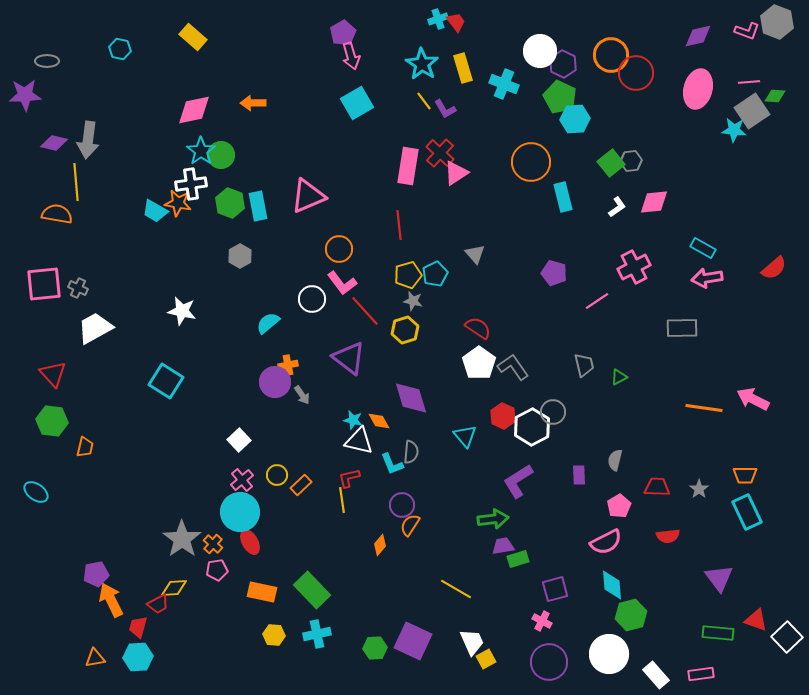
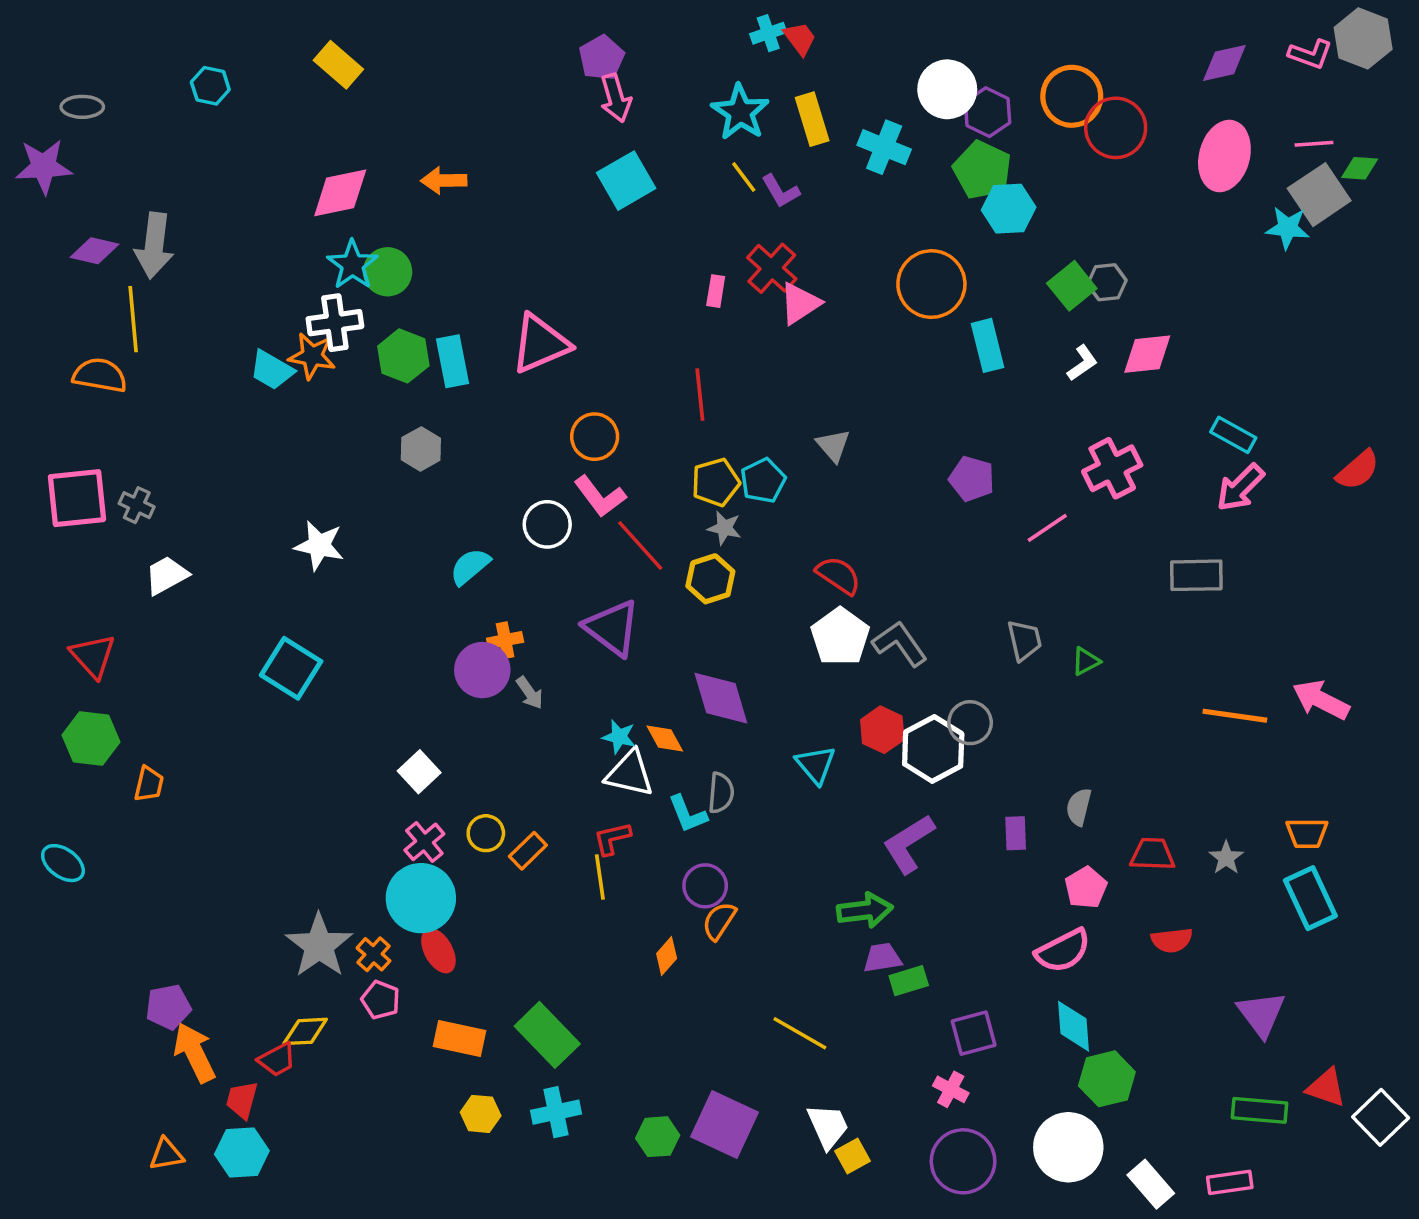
pink rectangle: (408, 166) -> (716, 291), size x0.5
pink arrow: (707, 278) -> (1240, 488), turned -36
white trapezoid: (95, 328) -> (166, 575), size x0.7
pink pentagon: (217, 570) -> (381, 1000), turned 30

